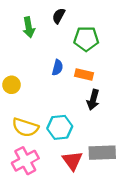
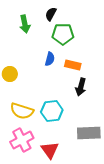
green pentagon: (86, 39) -> (63, 34), moved
red triangle: (72, 161) -> (50, 150), moved

